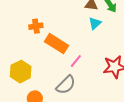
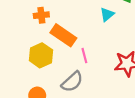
pink line: (76, 61) -> (84, 56), turned -56
yellow hexagon: (21, 72) -> (41, 55), moved

